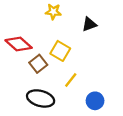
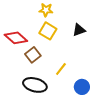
black triangle: (89, 24) -> (79, 30), moved
yellow square: (60, 51) -> (48, 31), moved

